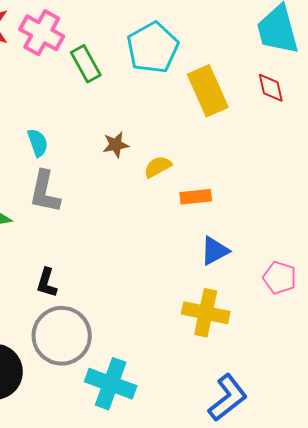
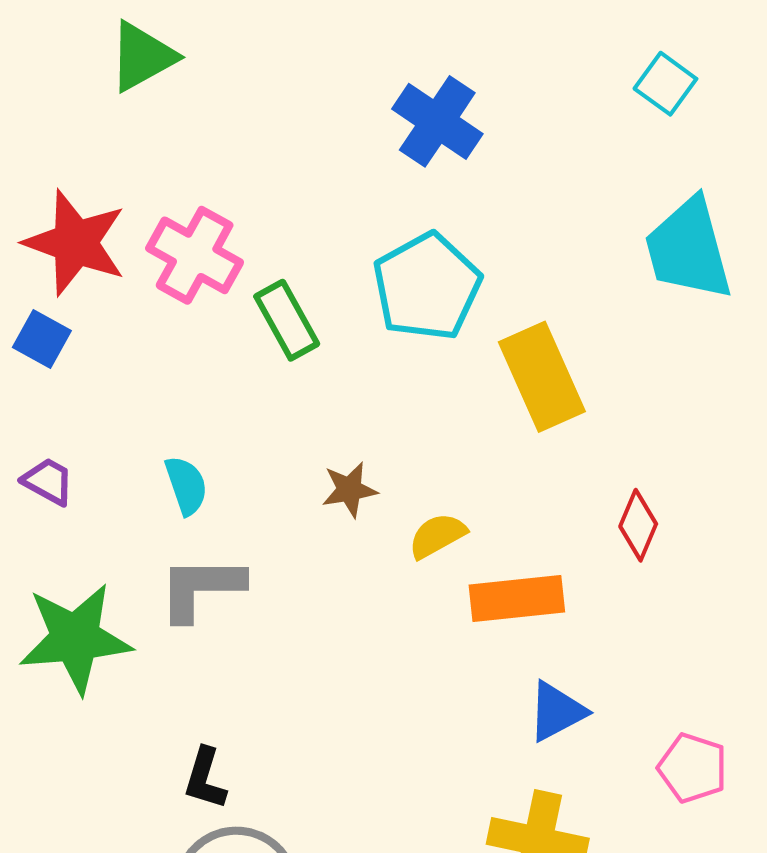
red diamond: (271, 88) -> (638, 525), moved, turned 36
gray L-shape: (45, 192) -> (201, 588), turned 78
orange rectangle: (196, 197) -> (517, 598), size x1.4

